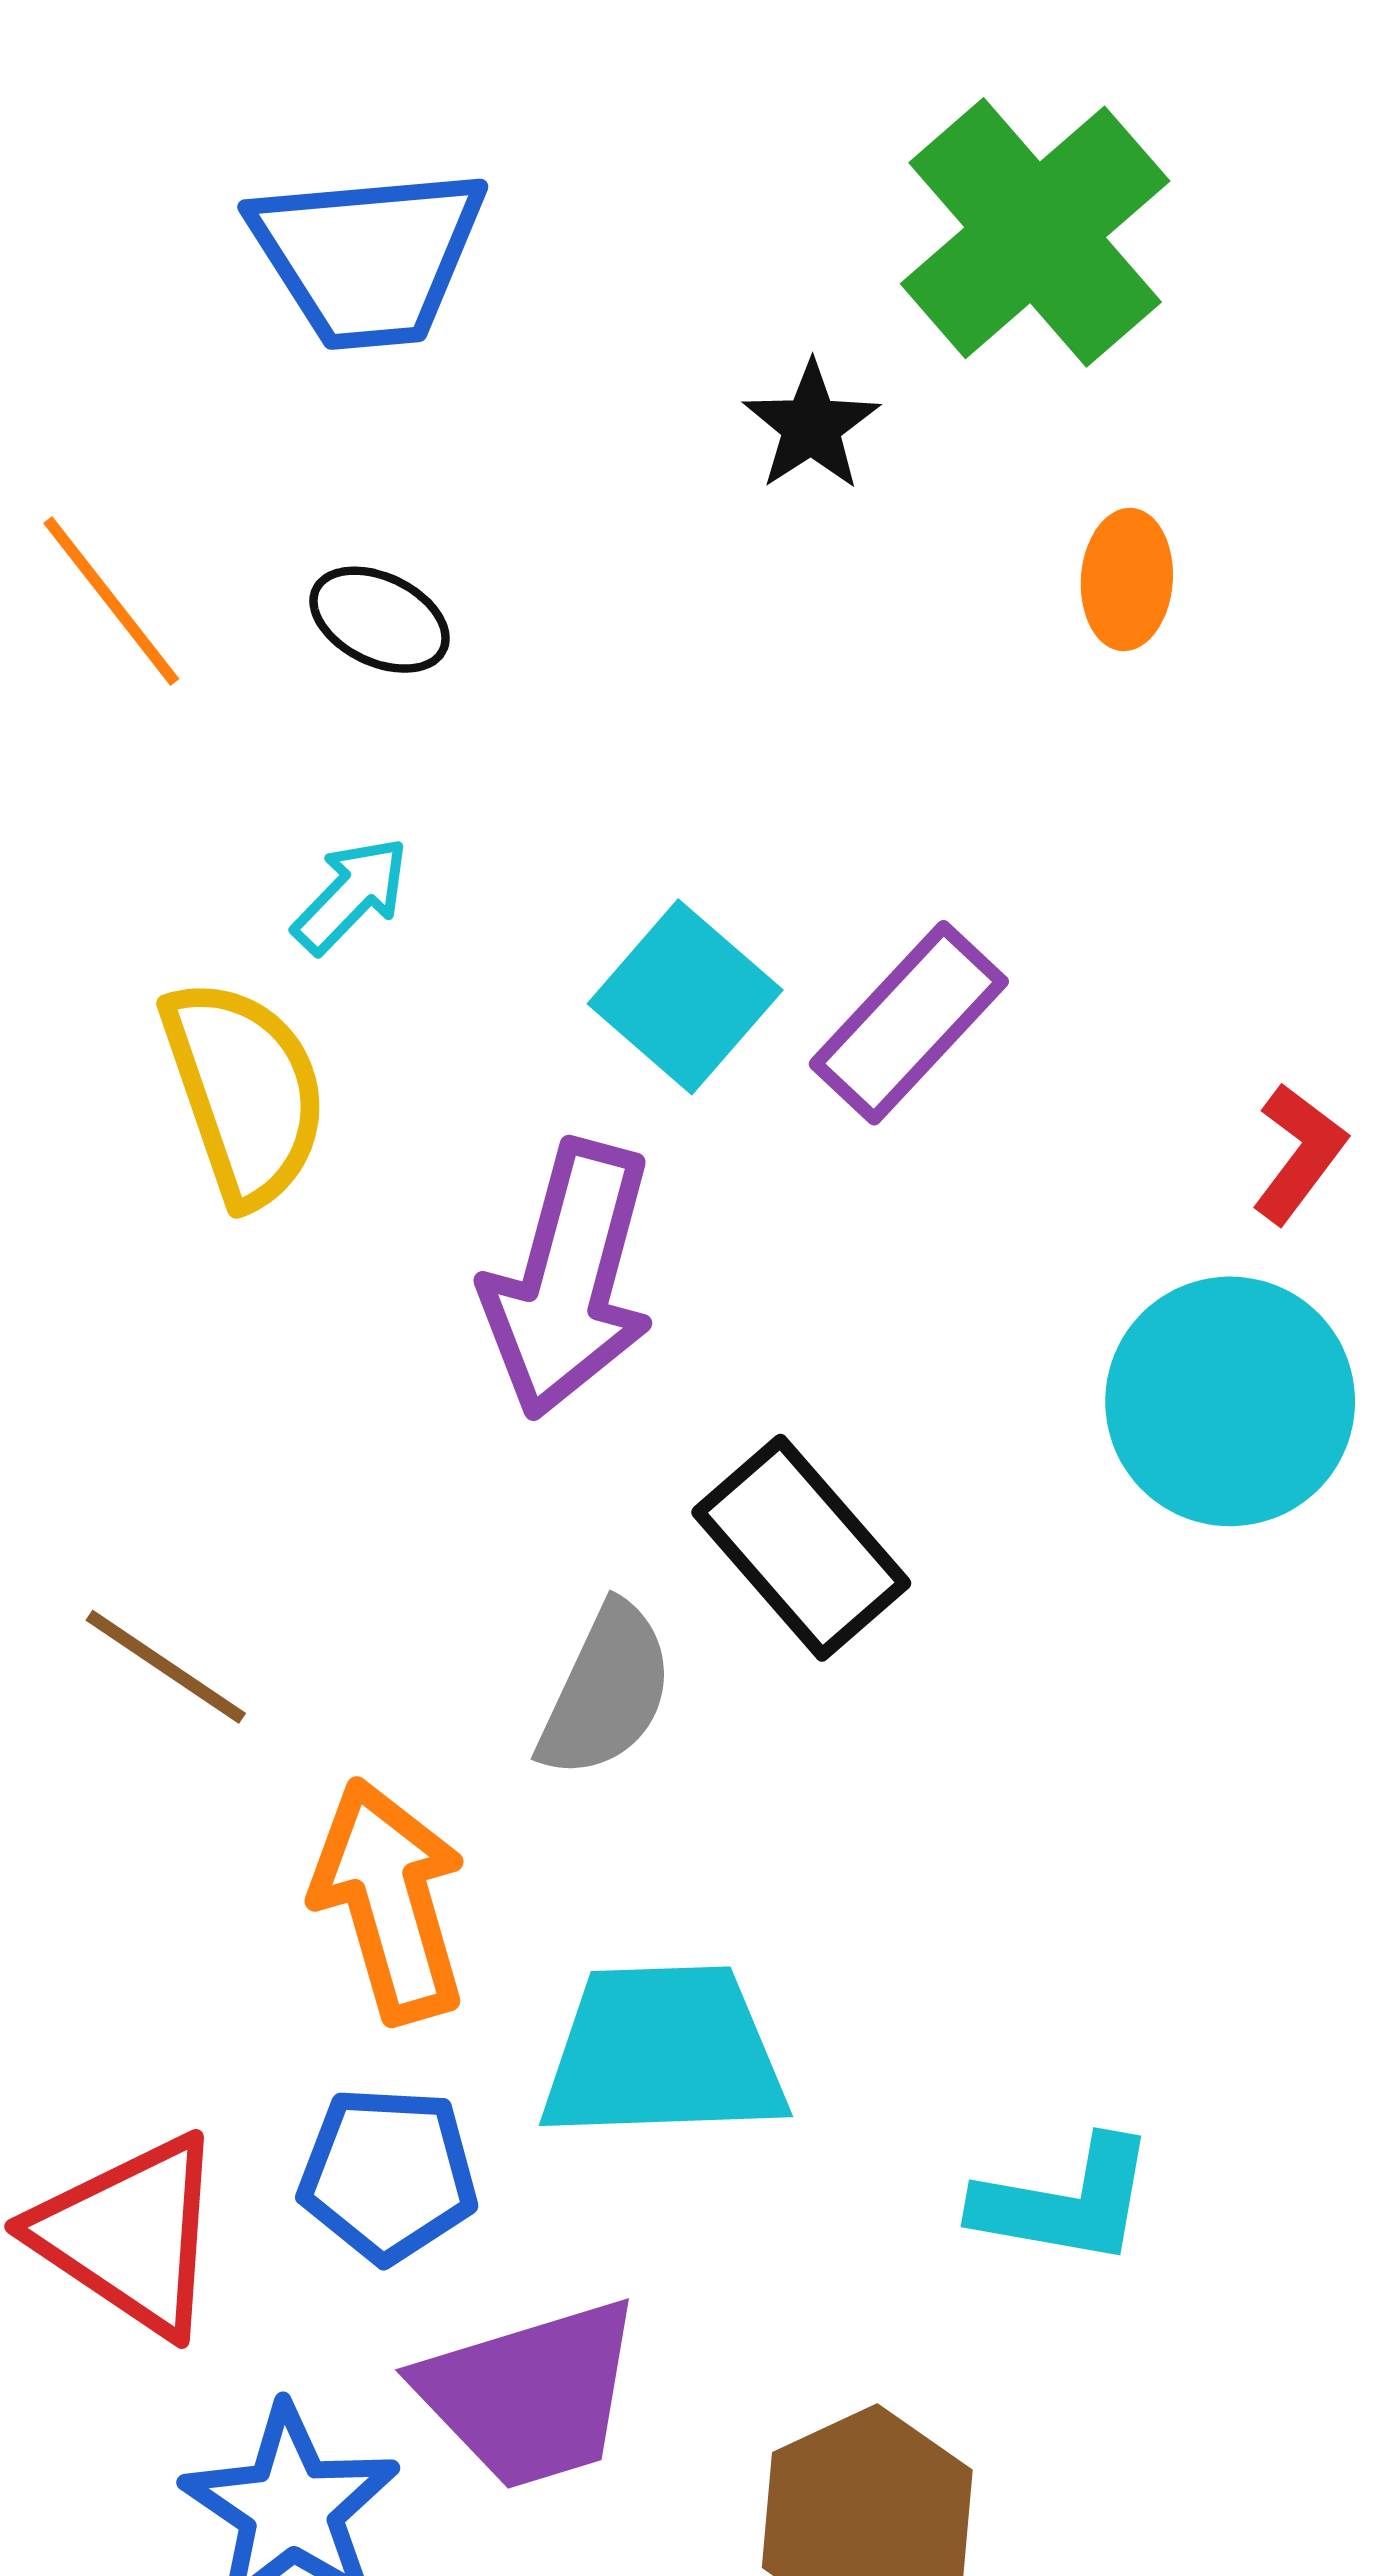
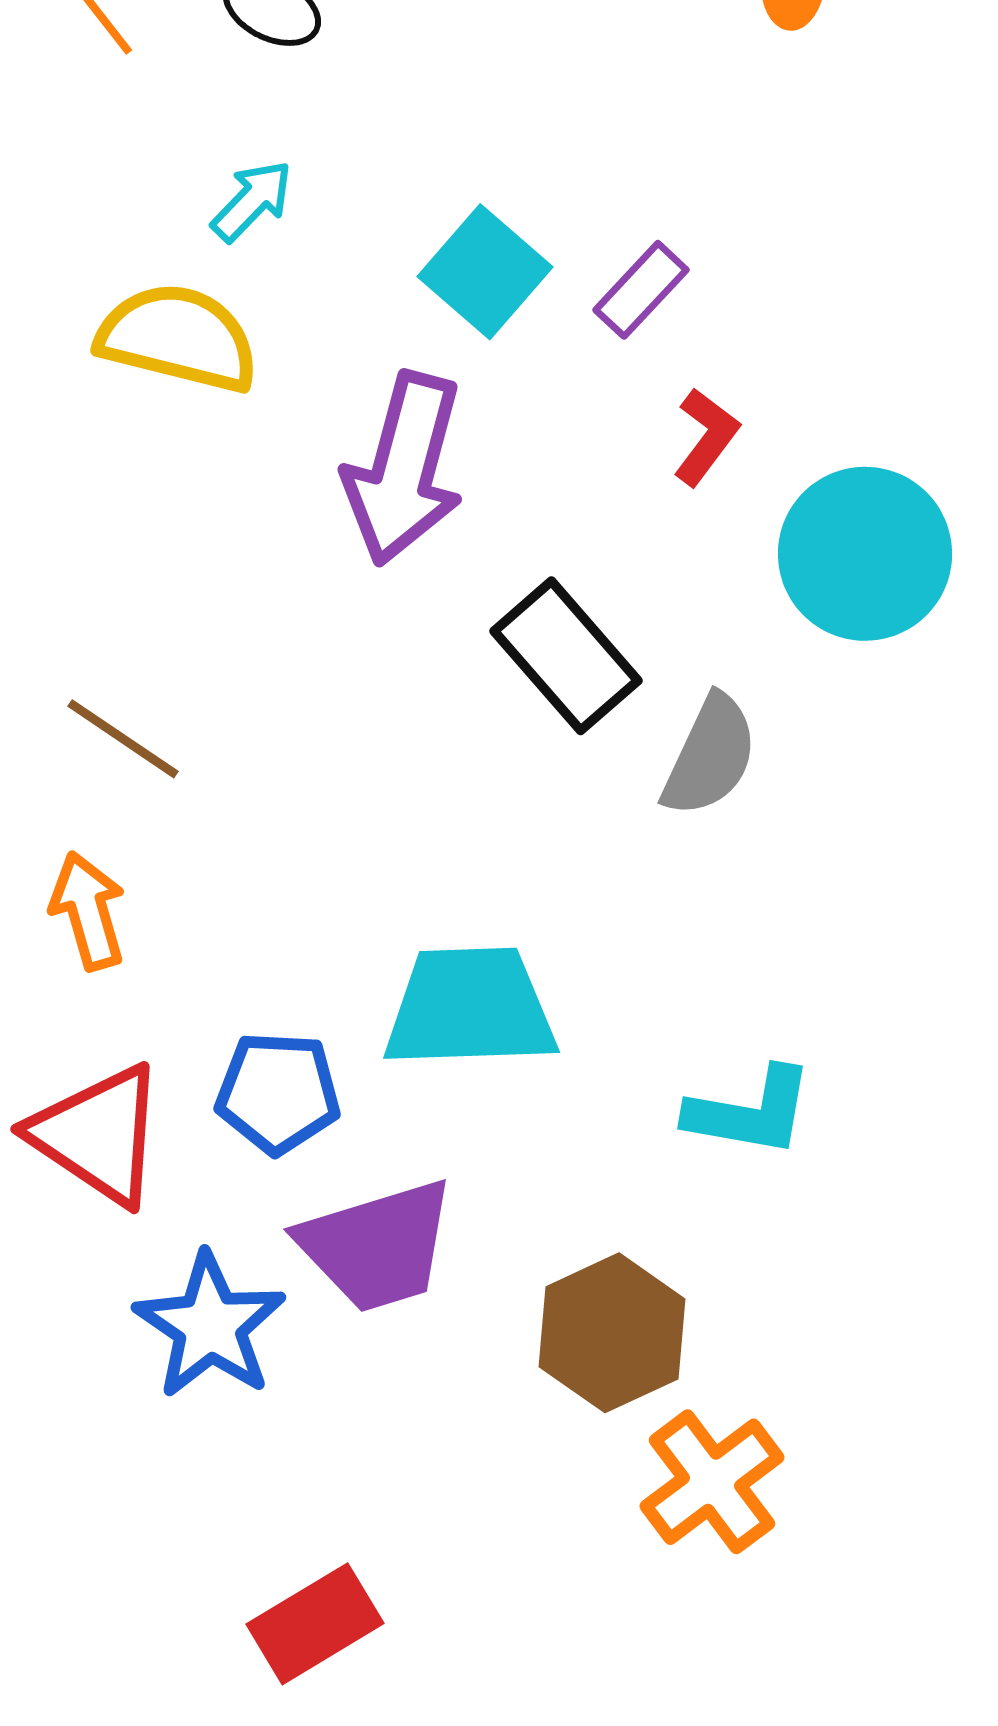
purple rectangle: (909, 1023) -> (641, 290), size x0.7
yellow semicircle: (245, 1092) -> (178, 338), turned -57
red L-shape: (1299, 1153) -> (706, 437), moved
gray semicircle: (606, 1691) -> (710, 756), moved
orange arrow: (390, 1901) -> (88, 911), moved, size x0.7

